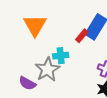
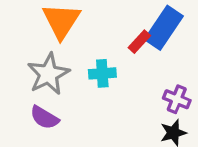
gray star: (48, 69) -> (48, 74), moved

